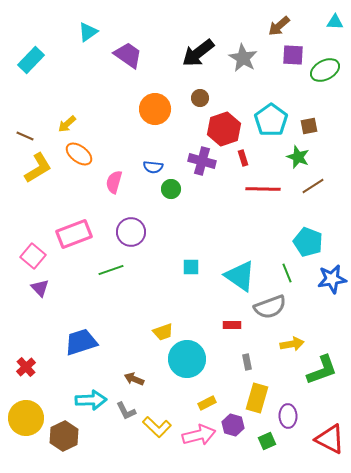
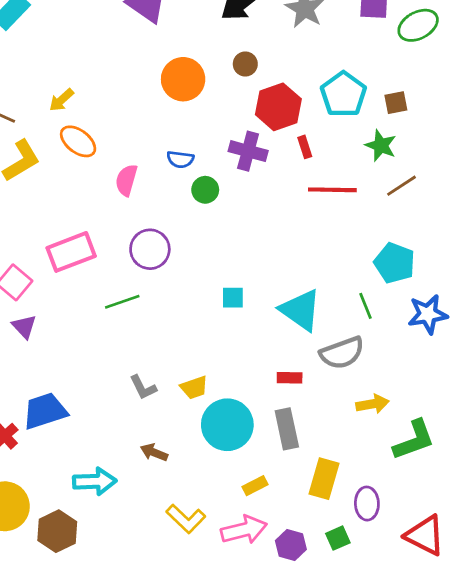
blue trapezoid: (81, 342) -> (45, 411), moved
gray rectangle: (247, 362) -> (287, 429), moved, size x1.8
gray L-shape: (126, 411) -> (143, 387), moved
purple hexagon: (233, 425) -> (291, 545), moved

